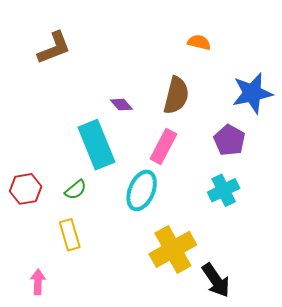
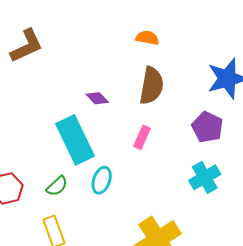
orange semicircle: (199, 42) -> (147, 38), moved
pink rectangle: (163, 146) -> (142, 137), size x0.7
cyan ellipse: (142, 191) -> (102, 180), moved, size x0.7

